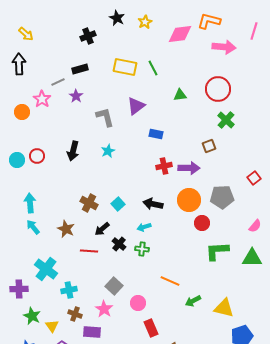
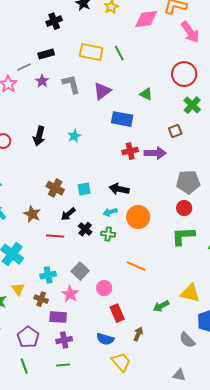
pink arrow: (224, 47) -> (190, 32), turned 50
green triangle: (180, 95) -> (146, 94), moved, turned 32
gray L-shape: (105, 117) -> (71, 84), moved
blue rectangle: (156, 134) -> (122, 119), size x1.5
orange circle: (189, 200) -> (138, 217), moved
cyan square: (118, 204) -> (84, 189), turned 32
red circle: (202, 223) -> (184, 208), moved
cyan cross: (69, 290) -> (48, 275), moved
green arrow: (193, 301) -> (161, 306), moved
yellow triangle: (52, 326) -> (18, 289), moved

